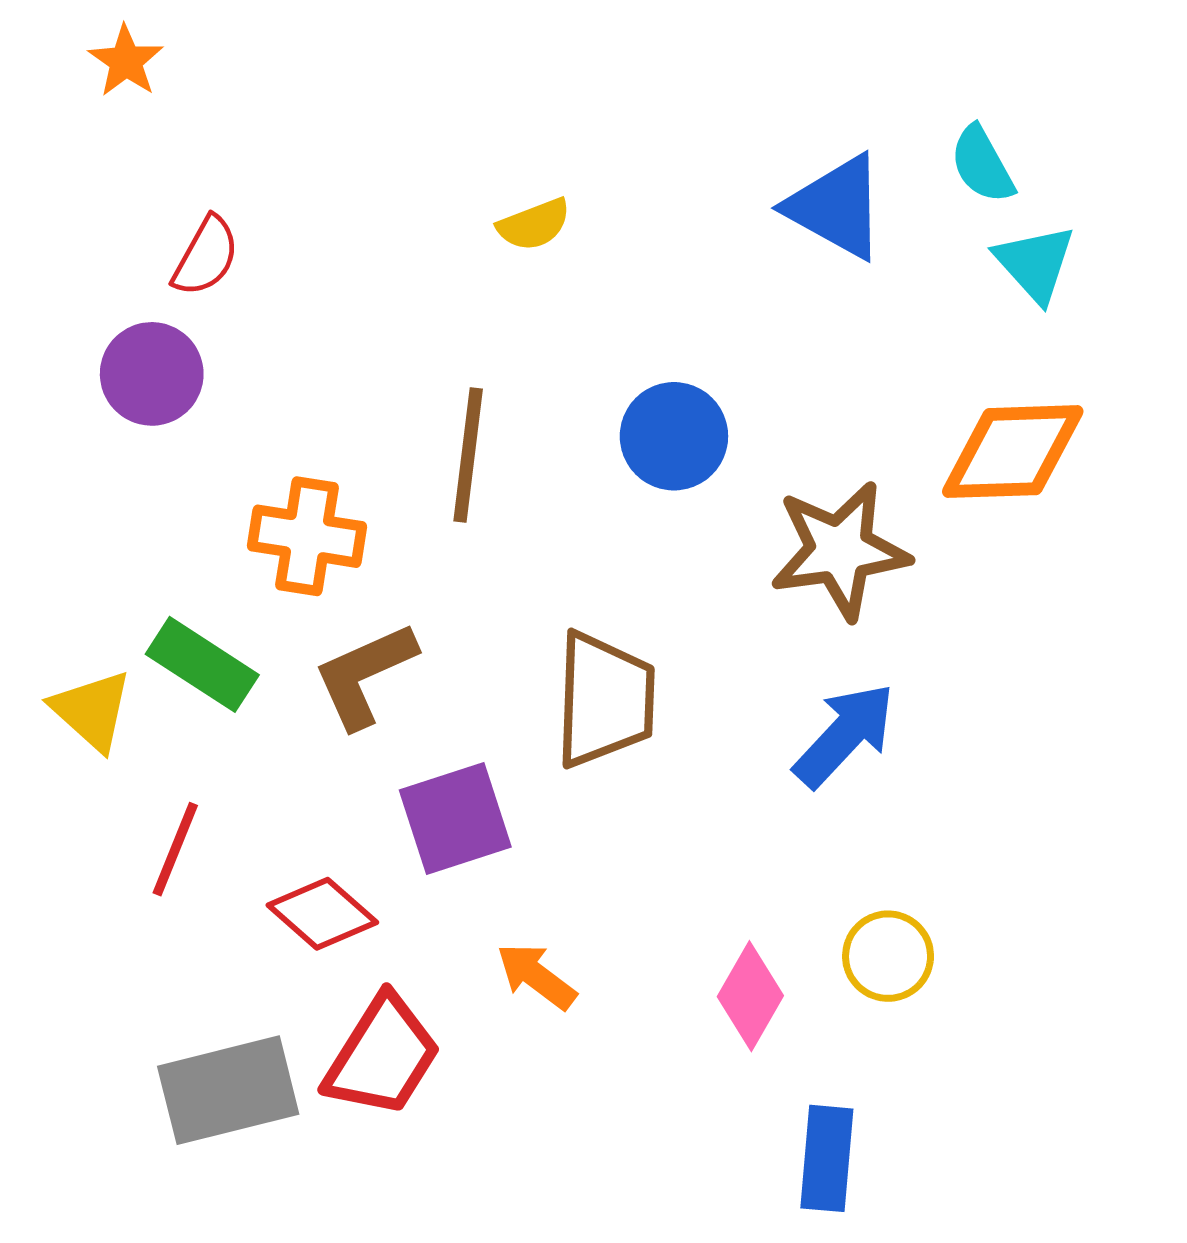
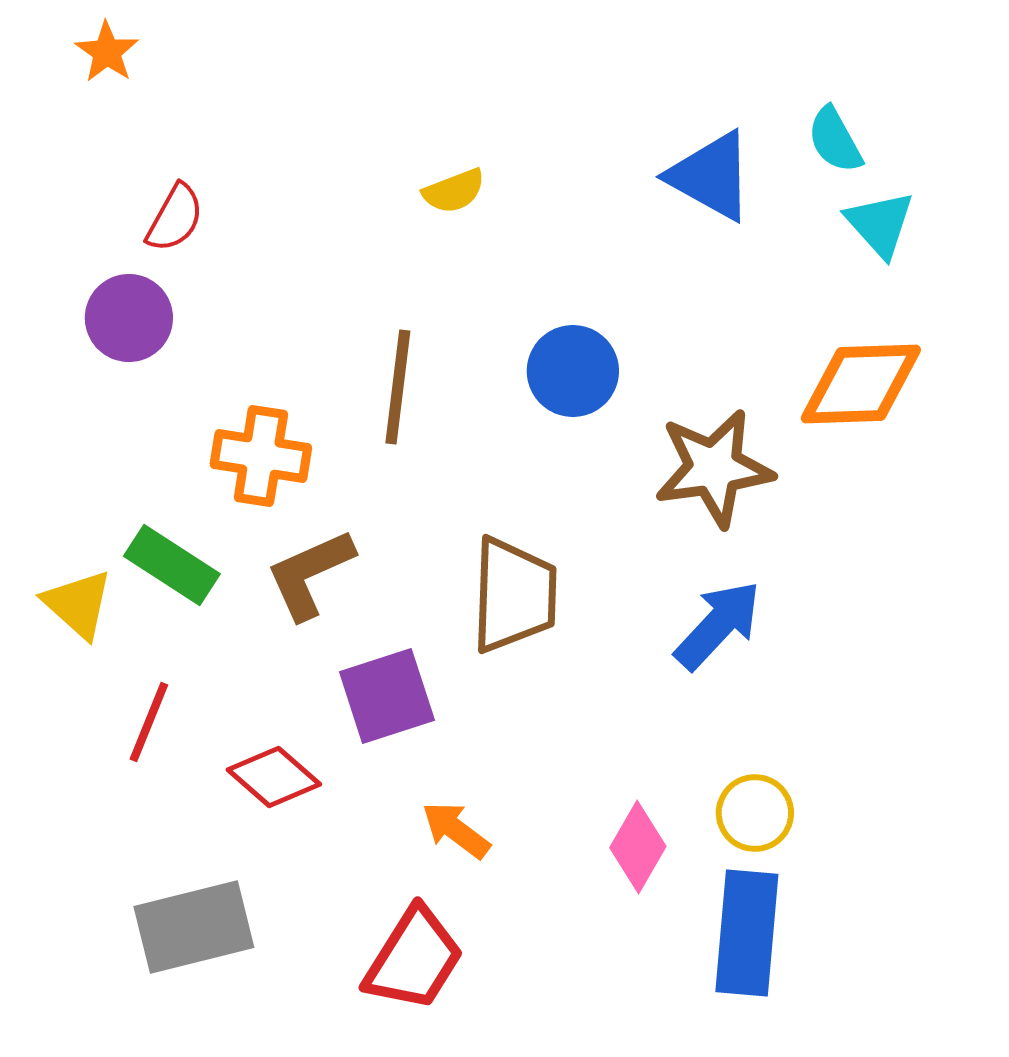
red trapezoid: (382, 1056) -> (414, 959), moved
blue rectangle: (827, 1158) -> (747, 933), moved, size x1.4

